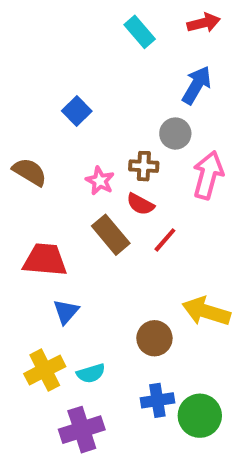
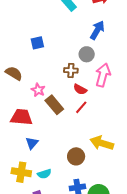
blue square: (77, 111) -> (37, 43), turned 32
pink star: (100, 181) -> (38, 90), moved
red semicircle: (140, 204) -> (80, 89), moved
yellow cross: (45, 370) -> (21, 172), turned 36

